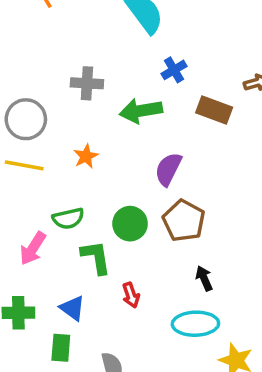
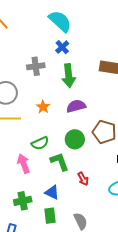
blue cross: (174, 70) -> (62, 47), moved
green arrow: (141, 111) -> (69, 76), turned -75
purple semicircle: (168, 169) -> (76, 106), moved, turned 60
pink arrow: (33, 248) -> (24, 164), turned 138

